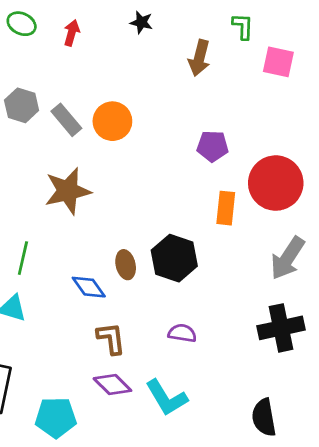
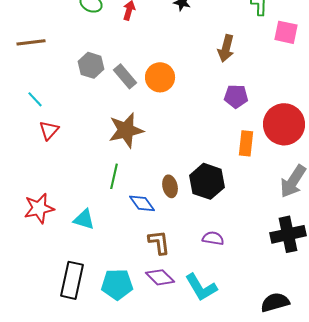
brown arrow: (199, 58) -> (226, 48), moved
green line: (23, 258) -> (114, 176), moved
cyan pentagon: (56, 417) -> (117, 284), moved
black semicircle: (264, 417) -> (275, 302), turned 84

